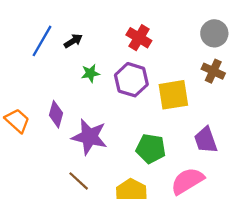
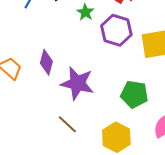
green star: (90, 73) -> (85, 12), moved, turned -30

